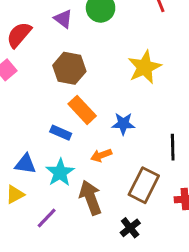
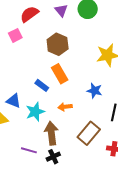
blue star: (123, 124) -> (95, 91), moved
purple line: (47, 218) -> (29, 150), moved, turned 49
black cross: (130, 228) -> (53, 157), moved

